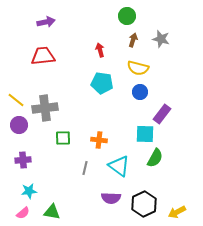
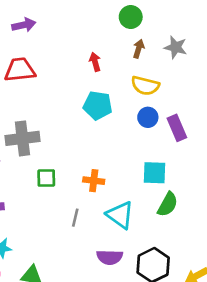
purple rectangle: (162, 114) -> (177, 128), moved, turned -60

